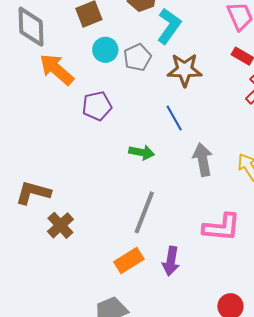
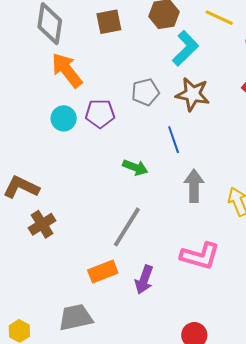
cyan circle: (105, 50) -> (64, 118), moved
gray pentagon: (137, 57) -> (145, 92), moved

